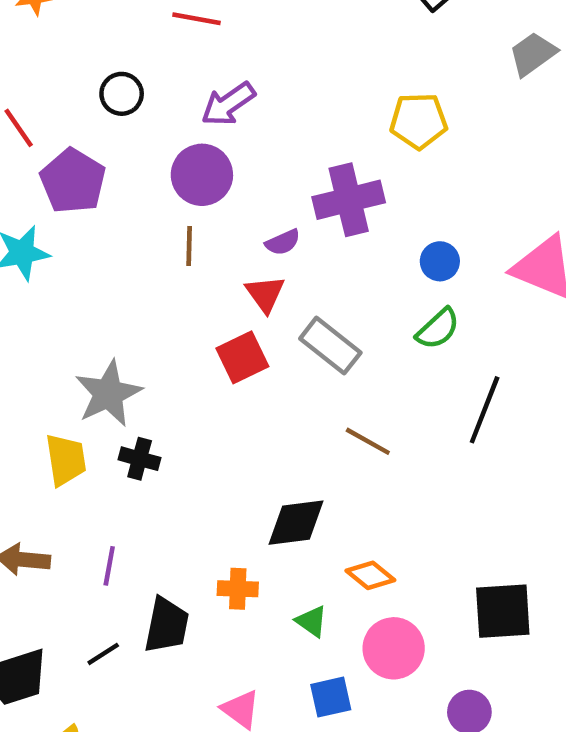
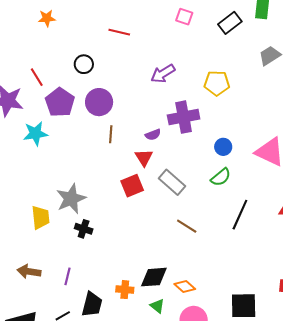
purple arrow: (228, 104) -> (163, 74), moved
purple circle: (202, 175) -> (99, 102), moved
yellow trapezoid: (66, 460) -> (40, 217), moved
black diamond: (296, 523) -> (154, 277), moved

